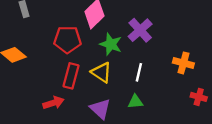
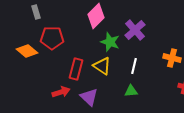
red pentagon: (67, 40) -> (52, 38), moved
purple triangle: (100, 109) -> (89, 97), moved

